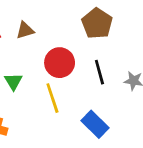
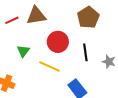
brown triangle: (25, 30) -> (36, 16), size x1.5
yellow line: (52, 98) -> (49, 66), turned -55

